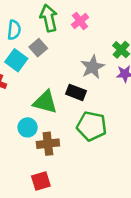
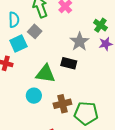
cyan square: (16, 60) -> (18, 43), turned 36
green pentagon: (92, 126) -> (86, 113), moved
brown cross: (48, 144) -> (62, 104), moved

